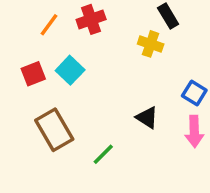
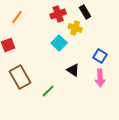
red cross: (91, 19) -> (58, 14), moved
cyan square: (70, 70) -> (59, 43), moved

